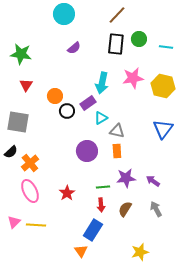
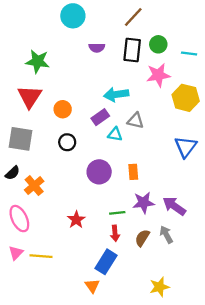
purple semicircle: (74, 48) -> (97, 48), moved, turned 40
green star: (21, 54) -> (38, 61), moved
pink star: (133, 78) -> (158, 75), moved
cyan arrow: (102, 83) -> (116, 94), turned 70
red triangle: (26, 85) -> (30, 97), size x1.6
black circle: (67, 111) -> (67, 142), moved
cyan triangle: (101, 118) -> (115, 134), turned 40
gray triangle: (117, 131) -> (136, 121), moved
purple arrow: (153, 181) -> (174, 206), size x1.5
pink ellipse: (30, 191) -> (19, 219), moved
gray arrow: (156, 209) -> (166, 234), moved

